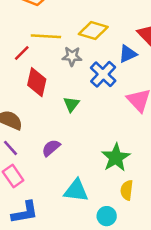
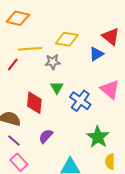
blue cross: (103, 74) -> (80, 101), moved
red diamond: (37, 82) -> (34, 103), moved
green triangle: (71, 104) -> (57, 88), moved

